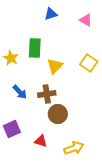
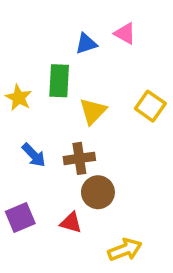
blue triangle: (51, 14) -> (86, 44), moved
pink triangle: (86, 20) -> (125, 33), moved
red triangle: (41, 141) -> (71, 223), moved

